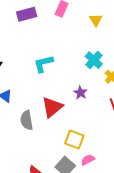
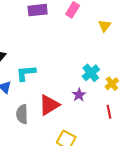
cyan cross: (94, 60) -> (91, 73), moved
cyan L-shape: (43, 64) -> (26, 73), moved

